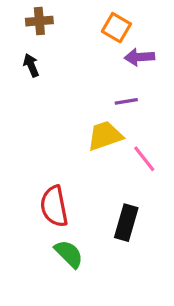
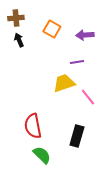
brown cross: (39, 21) -> (16, 18), moved
orange square: (116, 28) -> (52, 29), moved

